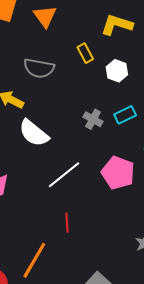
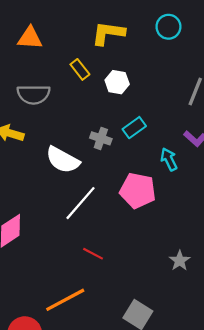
orange triangle: (45, 16) -> (30, 38), turned -40
white semicircle: (34, 133) -> (63, 160), moved
red line: (67, 223) -> (93, 254), turned -48
orange line: (34, 260) -> (65, 300), turned 42

